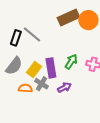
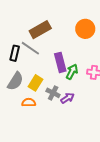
brown rectangle: (68, 17) -> (40, 30), moved
purple rectangle: (51, 68) -> (60, 62), moved
gray cross: (41, 84) -> (53, 93), moved

